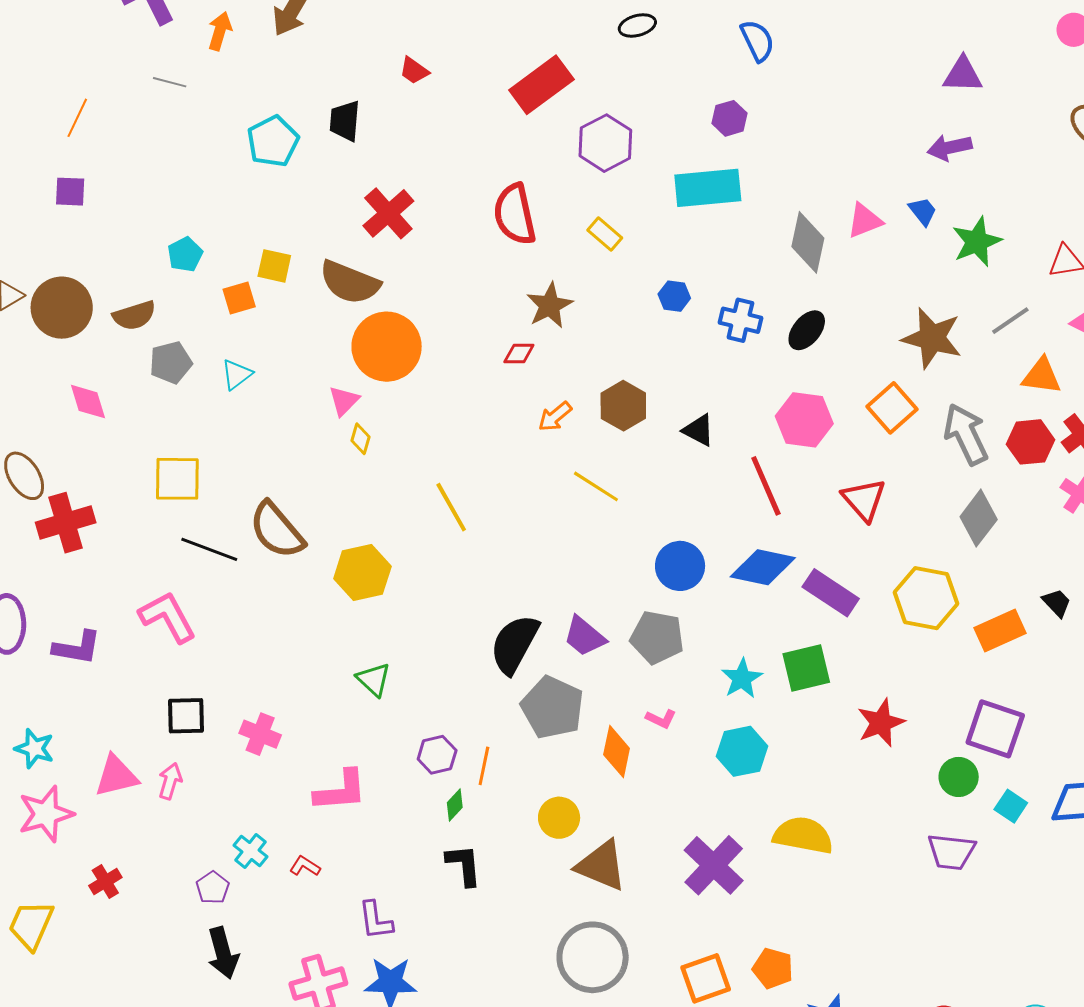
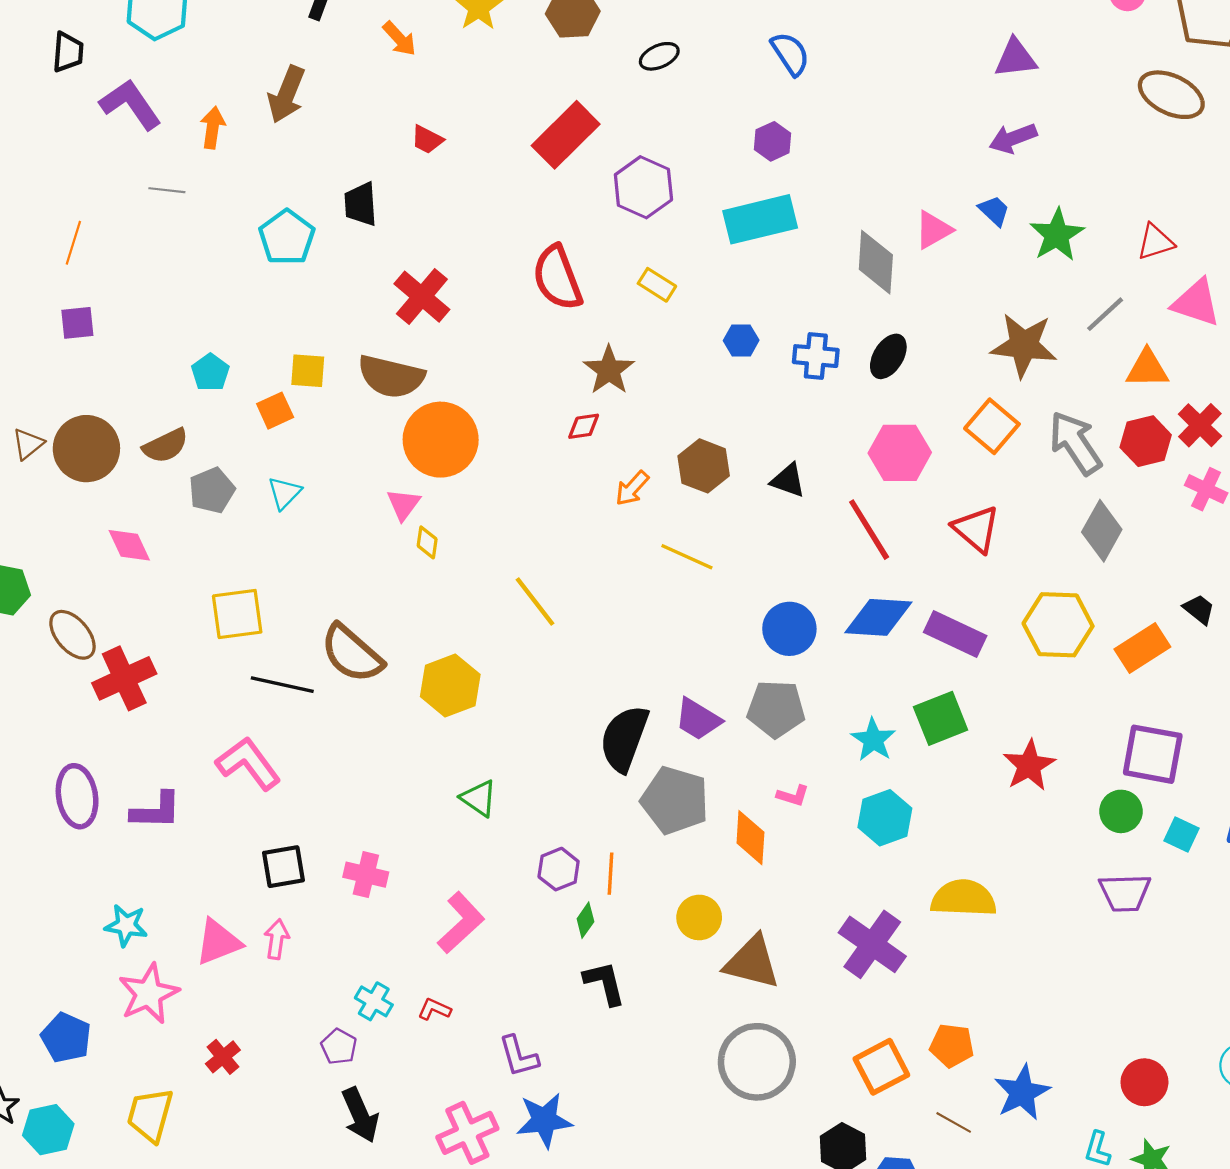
pink L-shape: (341, 791) -> (461, 923), turned -30

